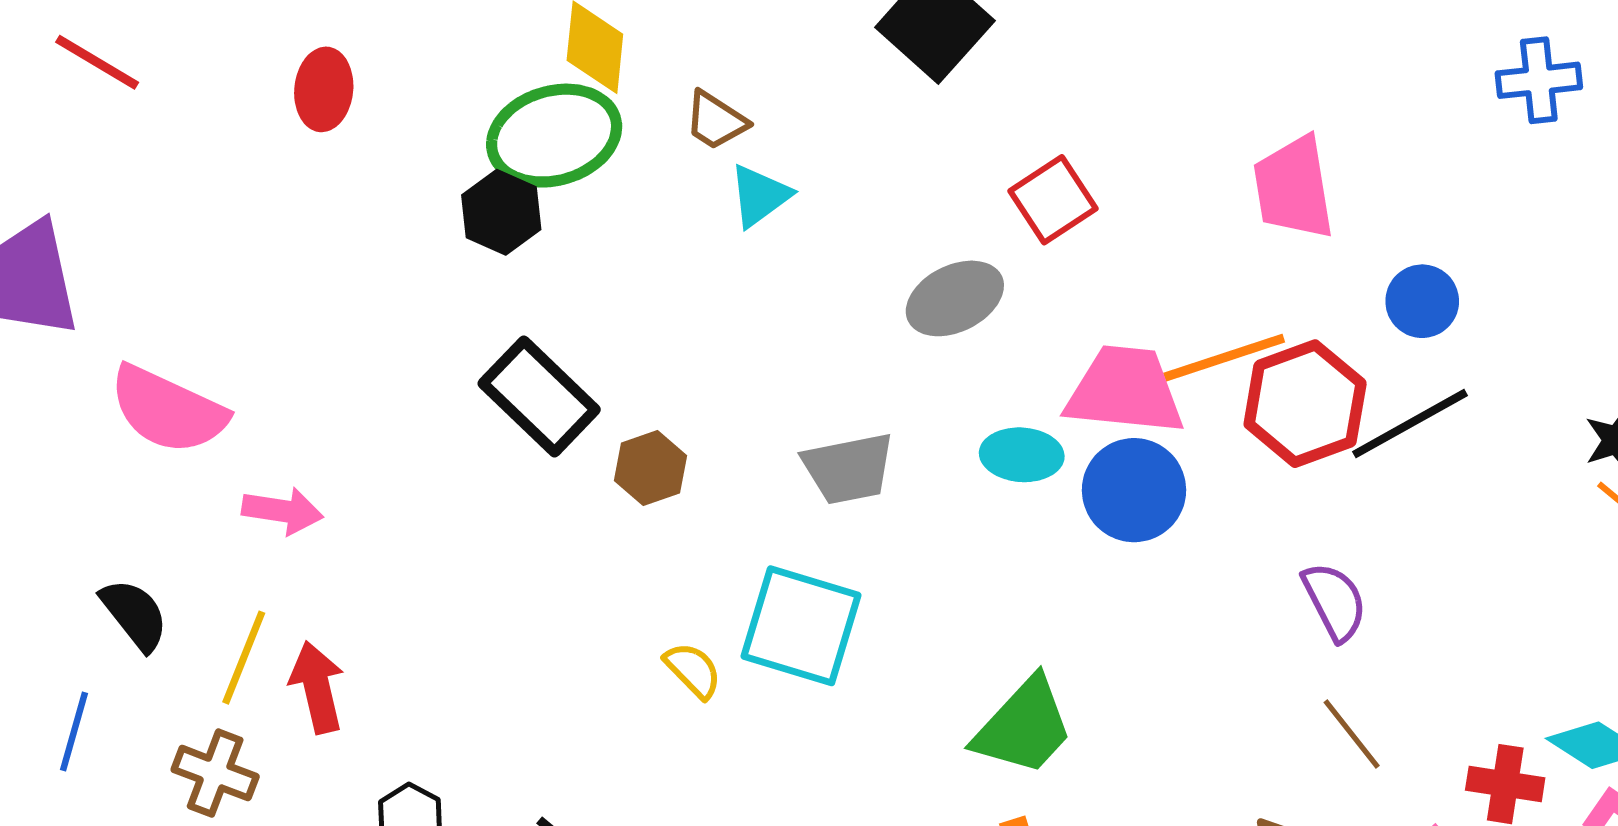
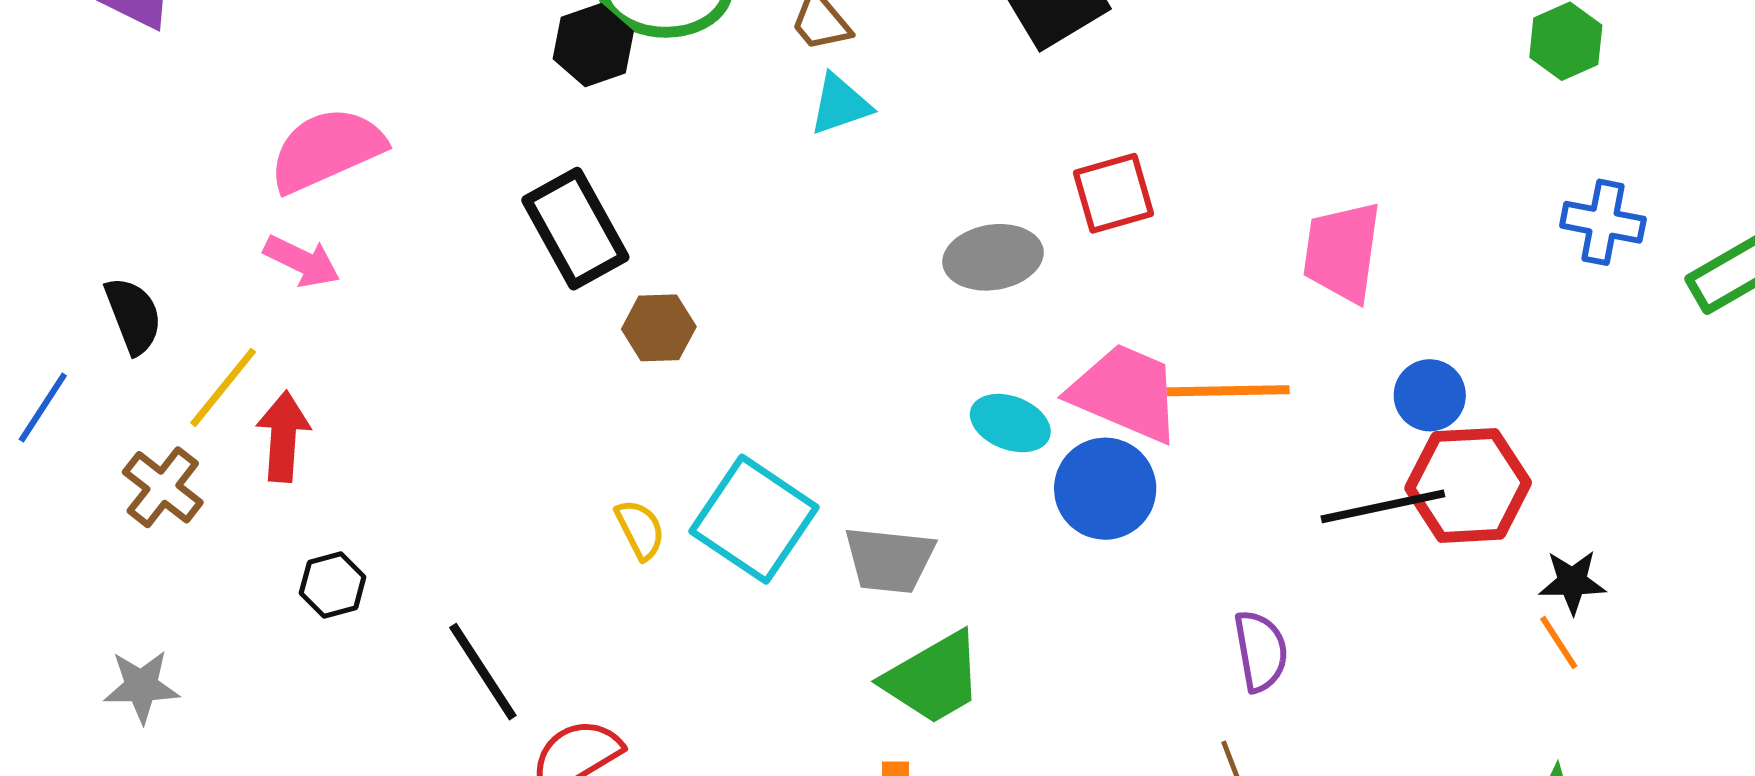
red hexagon: (1305, 404) -> (1468, 485), moved
pink semicircle: (168, 410) -> (327, 150), moved, turned 114
gray trapezoid: (848, 468) -> (889, 560), moved

